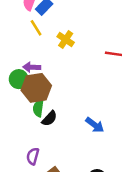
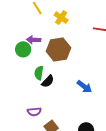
brown hexagon: (36, 88) -> (58, 50), moved
purple semicircle: (33, 156) -> (34, 112), turned -112

